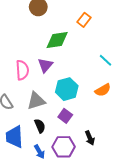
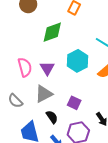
purple triangle: (45, 65) -> (47, 68), moved
cyan hexagon: (67, 89) -> (77, 61), moved

